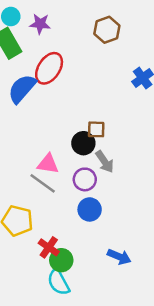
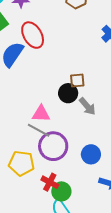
red ellipse: (49, 68) -> (33, 35), turned -56
purple circle: (85, 179) -> (53, 146), moved, size x1.5
blue circle: (90, 209) -> (91, 154), moved

